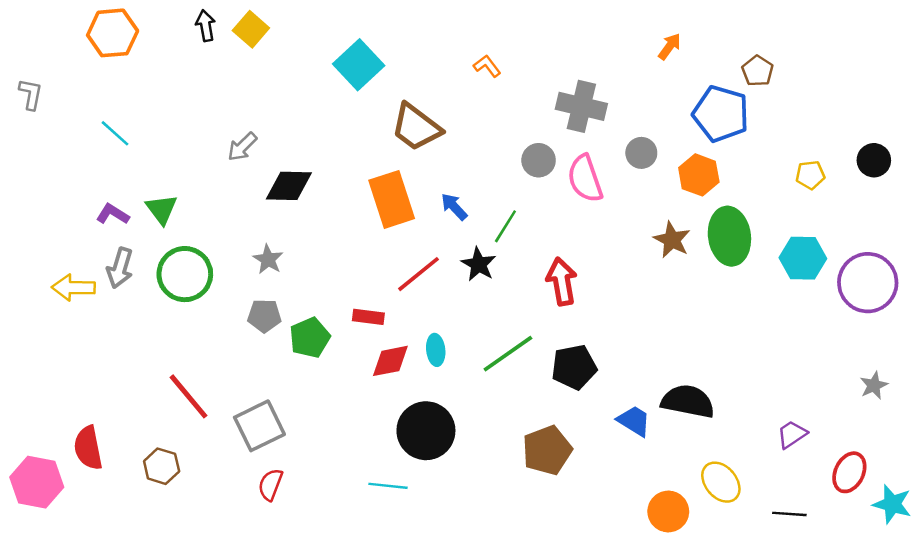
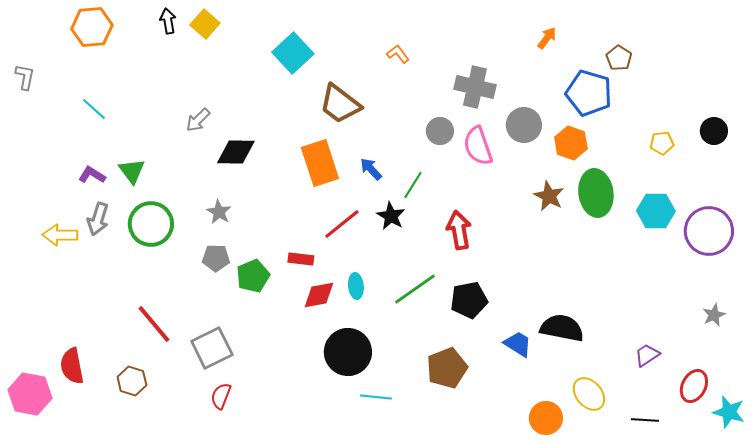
gray circle: (641, 153) -> (524, 125), size x1.4
cyan line: (388, 486) -> (376, 397), moved

